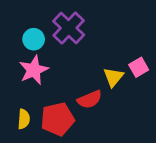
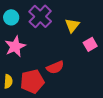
cyan circle: (34, 39) -> (11, 17), moved
yellow triangle: (113, 77) -> (72, 25), moved

